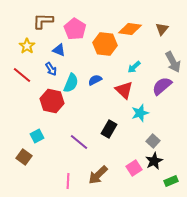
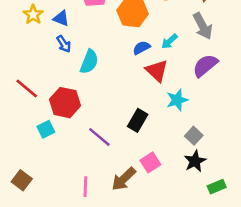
blue triangle: (59, 50) -> (61, 18), moved
gray arrow: (173, 62) -> (203, 26), moved
red line: (22, 75) -> (27, 88), moved
blue semicircle: (95, 80) -> (141, 48), moved
red hexagon: (52, 101) -> (65, 103), moved
brown square: (24, 157) -> (22, 180), moved
pink square: (134, 168) -> (150, 162), moved

